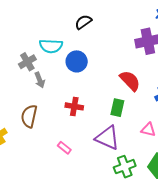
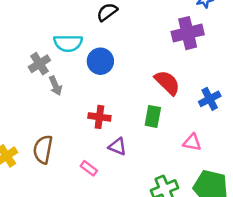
brown semicircle: (29, 116) -> (43, 149), moved
purple triangle: (107, 138) -> (117, 147), moved, size x0.6

